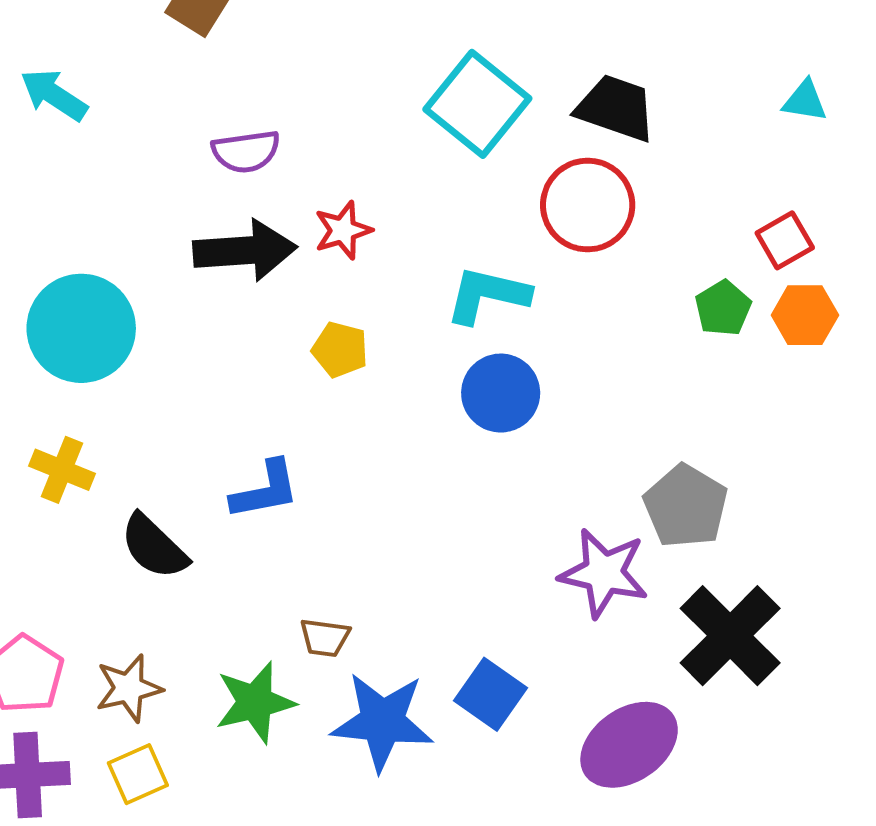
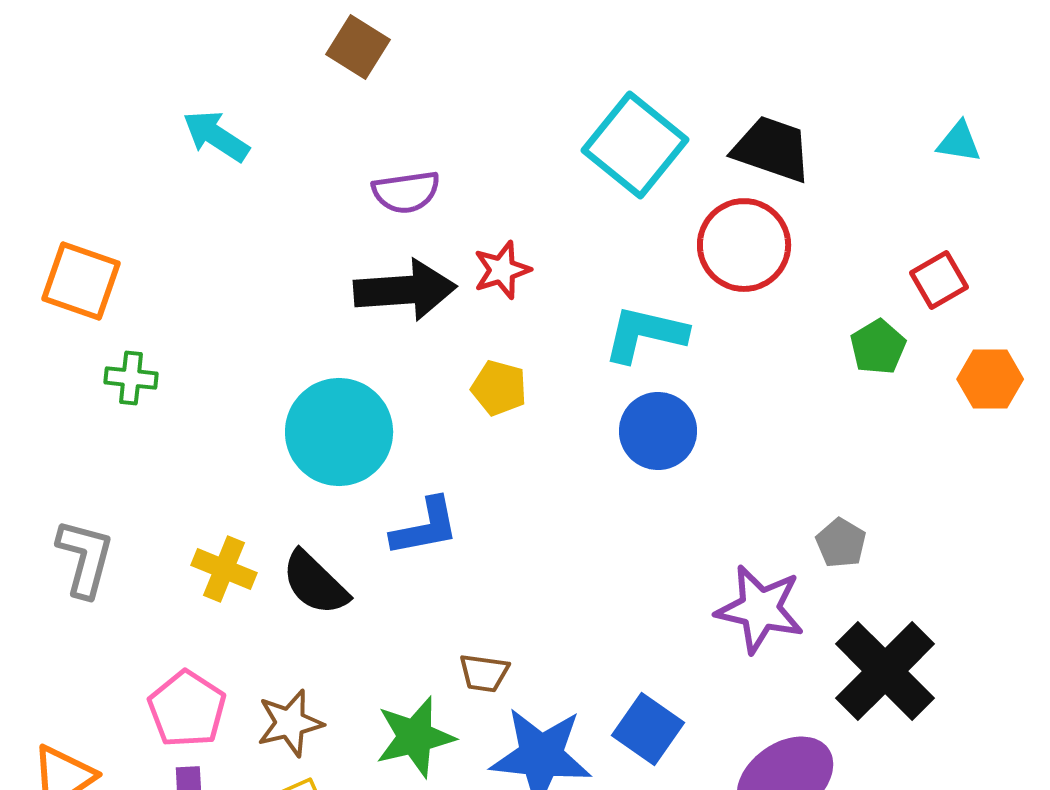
orange hexagon: (805, 315) -> (990, 379), moved
cyan circle: (81, 328) -> (339, 432), moved
yellow cross: (62, 470) -> (224, 569), moved
gray pentagon: (686, 506) -> (841, 543), size x0.6

